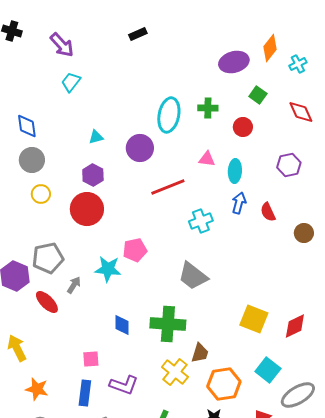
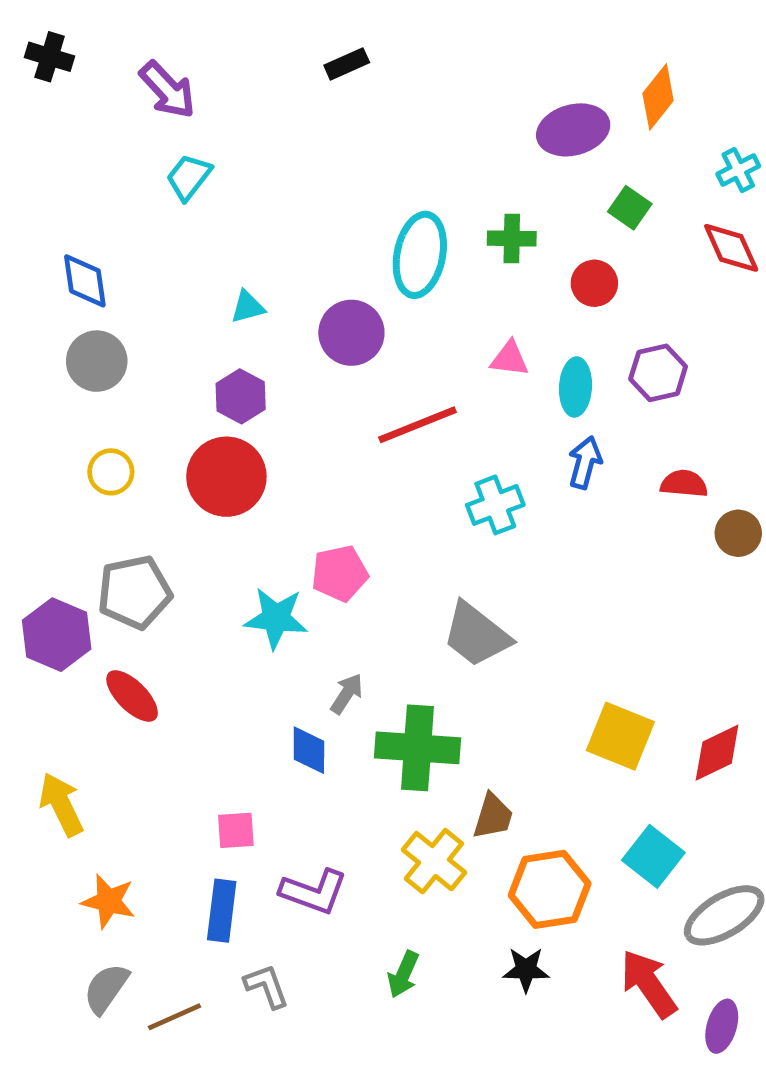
cyan cross: (298, 64) -> (738, 170), moved
purple hexagon: (289, 165) -> (658, 373), moved
yellow circle: (41, 194) -> (111, 472), moved
red semicircle: (268, 212) -> (684, 484), moved, turned 120
gray arrow: (74, 285) -> (347, 694), moved

